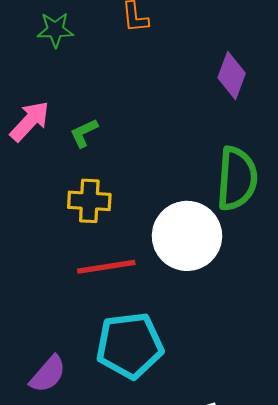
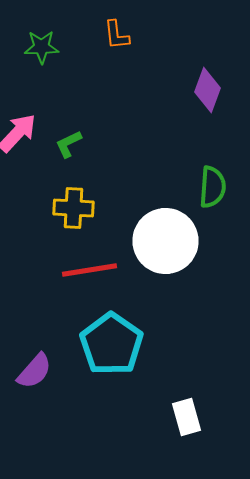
green semicircle: (237, 179) -> (212, 187), size x0.7
cyan pentagon: (130, 345) -> (112, 344), turned -30

